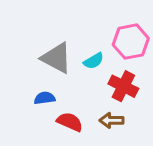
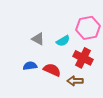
gray triangle: (56, 58) -> (38, 39), size x0.6
red semicircle: (70, 122) -> (52, 70), moved

